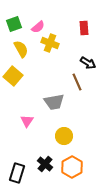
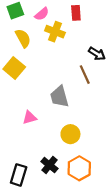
red rectangle: (84, 28) -> (76, 13), moved
gray trapezoid: (54, 102) -> (59, 97), turned 85
pink triangle: (27, 121) -> (30, 118), turned 40

